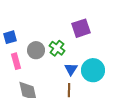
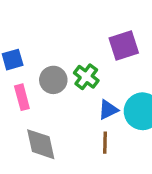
blue triangle: (71, 69) -> (108, 110), turned 32

